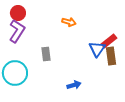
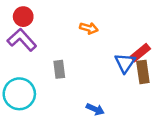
purple L-shape: (17, 31) -> (22, 40), turned -75
blue arrow: (74, 85) -> (95, 109), turned 40

